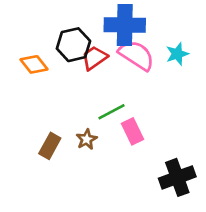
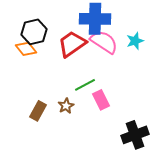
black hexagon: (73, 45) -> (34, 32), moved
red trapezoid: (94, 58) -> (72, 44), size x1.4

